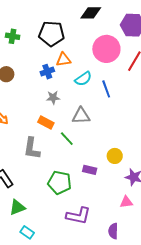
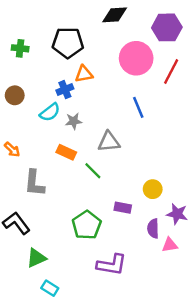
cyan semicircle: (83, 79) -> (50, 112), moved
gray L-shape: (32, 148) -> (34, 183), moved
green pentagon: (60, 183) -> (87, 225), turned 30
purple semicircle: (113, 231) -> (153, 228), moved

